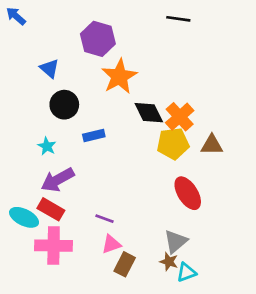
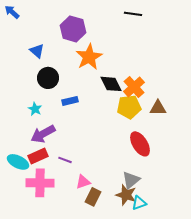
red rectangle: (51, 209) -> (38, 156), turned -54
purple line: (105, 219) -> (65, 160), moved
brown star: (169, 262) -> (126, 195), size x1.5

